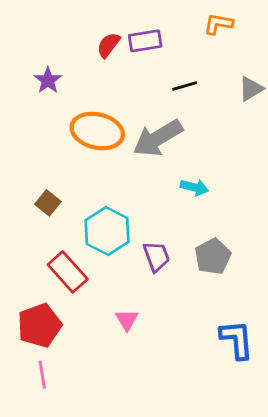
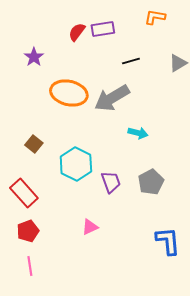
red rectangle: (68, 272) -> (24, 193), moved
pink triangle: (127, 320) -> (90, 227), turned 36
red pentagon: (39, 325) -> (28, 231), size x0.7

